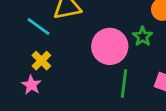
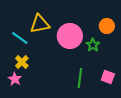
pink circle: (110, 46) -> (70, 36), moved

